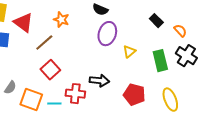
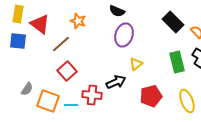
black rectangle: (156, 21) -> (173, 22), size x1.5
yellow triangle: (129, 52) -> (136, 64), moved
black arrow: (99, 81) -> (116, 82), turned -30
red pentagon: (134, 95) -> (151, 96), turned -30

